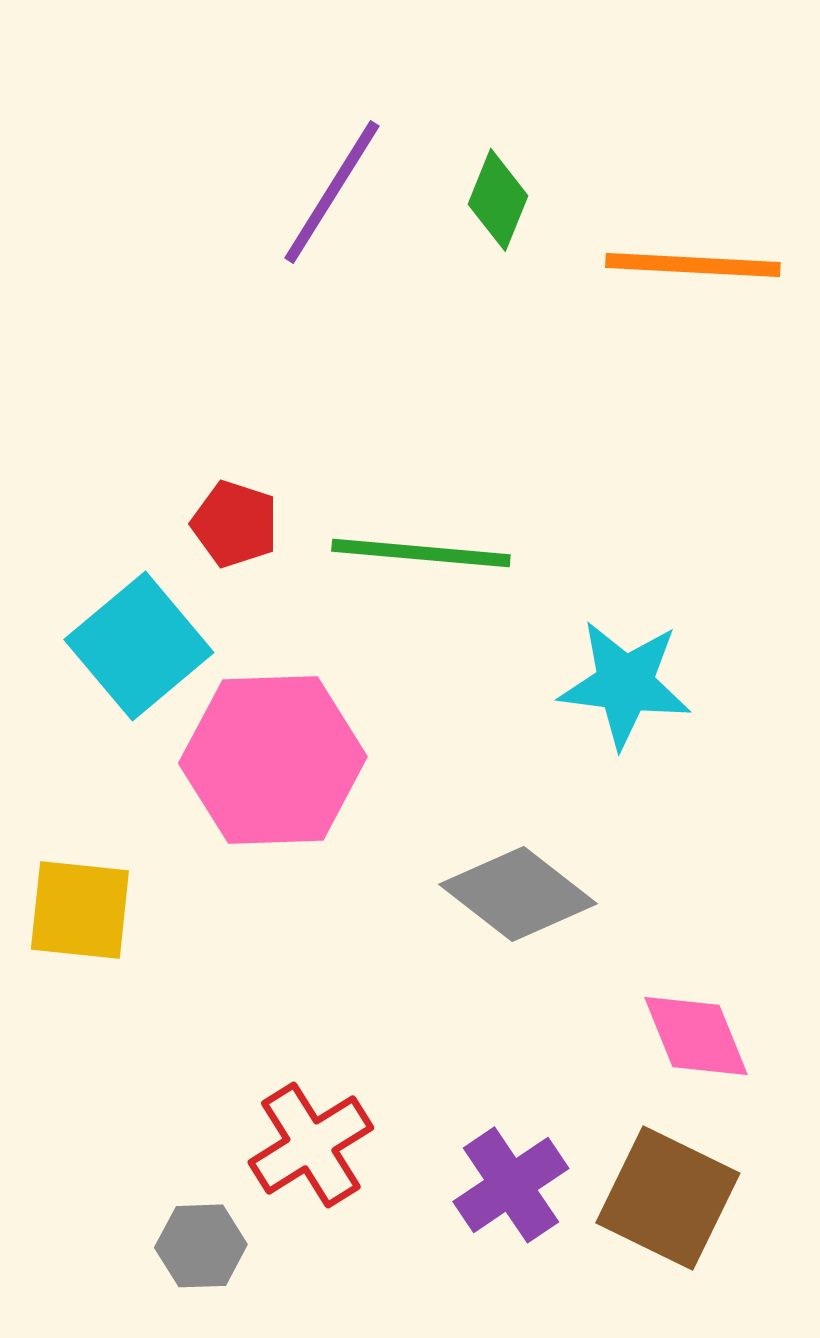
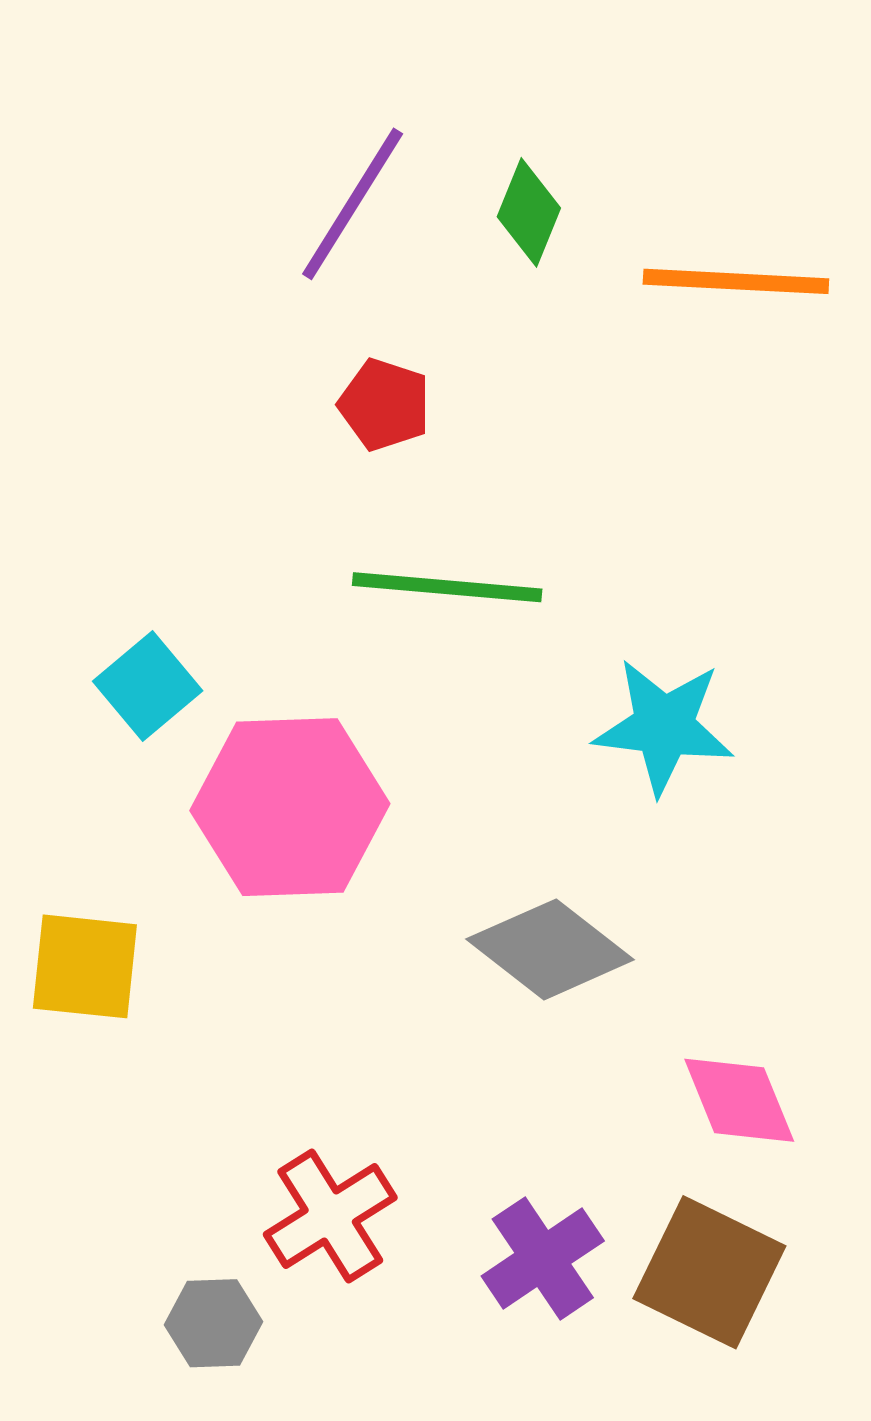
red pentagon: (235, 524) -> (384, 405), moved
cyan square: (139, 646) -> (148, 686), size x0.7

